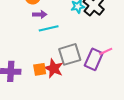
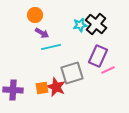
purple arrow: (40, 14) -> (42, 33), turned 32
purple rectangle: (94, 59) -> (98, 56), moved

